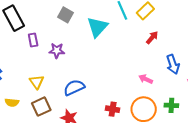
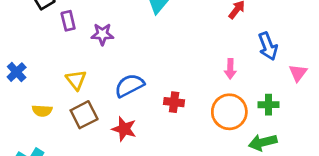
pink arrow: (146, 79) -> (230, 69), turned -112
red cross: (113, 109) -> (174, 102), moved

